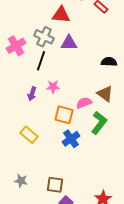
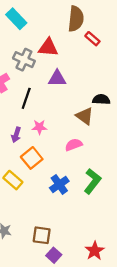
gray cross: (44, 37) -> (24, 60), moved
brown triangle: (105, 94) -> (85, 116), moved
orange square: (64, 115) -> (32, 158), moved, turned 36
green L-shape: (99, 123) -> (92, 181), moved

